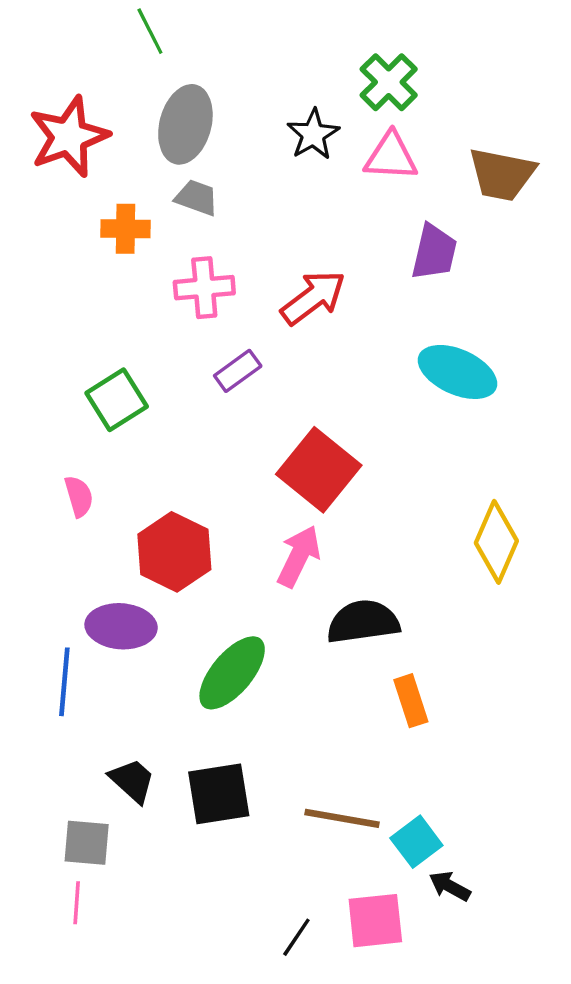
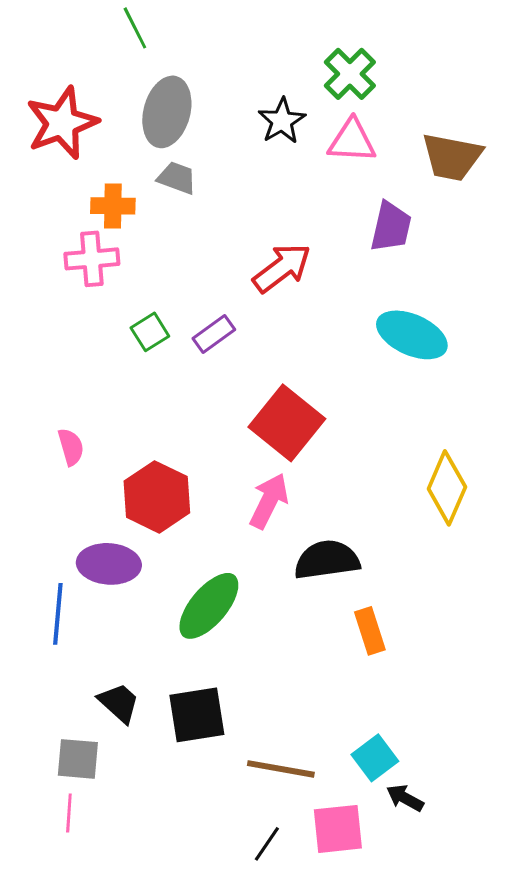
pink cross: (204, 288) -> (92, 259), moved
green square: (117, 400) -> (150, 332), moved, size x0.7
brown line: (342, 818) -> (281, 769), moved

